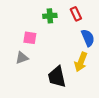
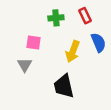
gray triangle: (22, 58) -> (25, 65), turned -40
yellow arrow: (81, 62) -> (73, 51), moved

